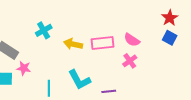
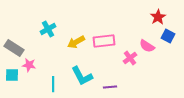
red star: (170, 18) -> (158, 17), moved
pink semicircle: (132, 40) -> (147, 46), moved
yellow arrow: (73, 44) -> (76, 42), turned -42

